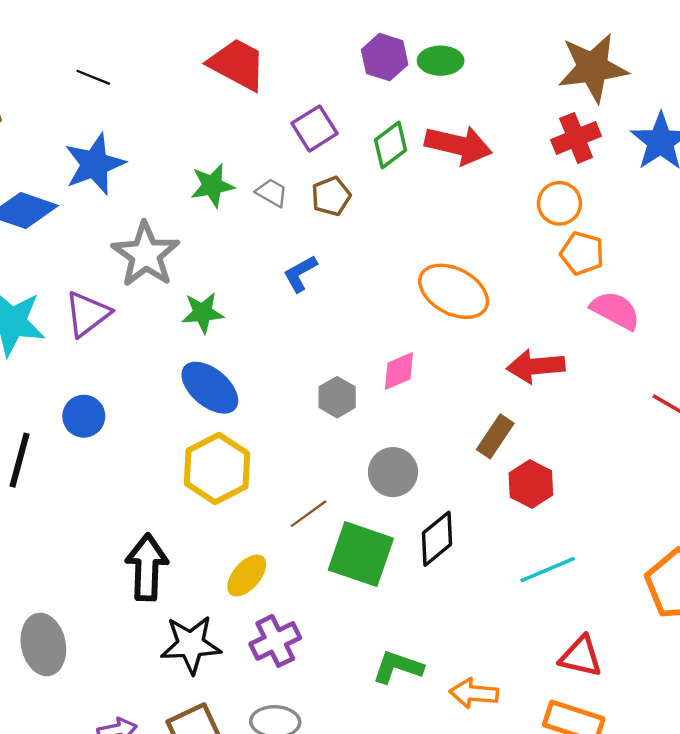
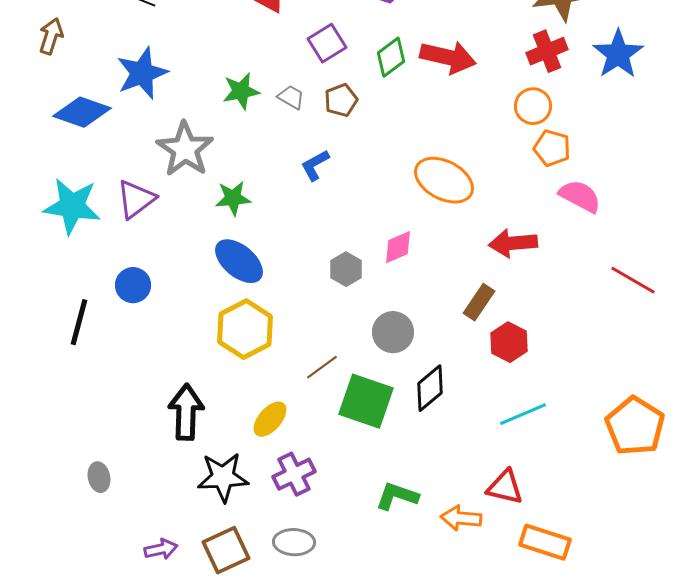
gray ellipse: (43, 644) -> (99, 477), size x0.6
red triangle: (581, 656) -> (505, 487), moved

